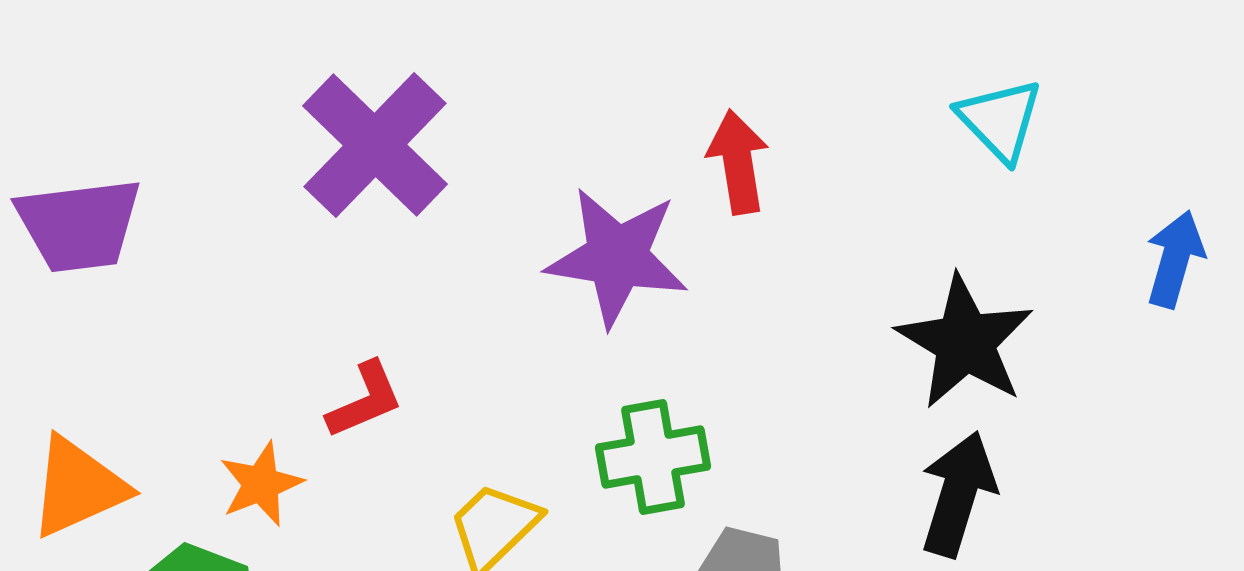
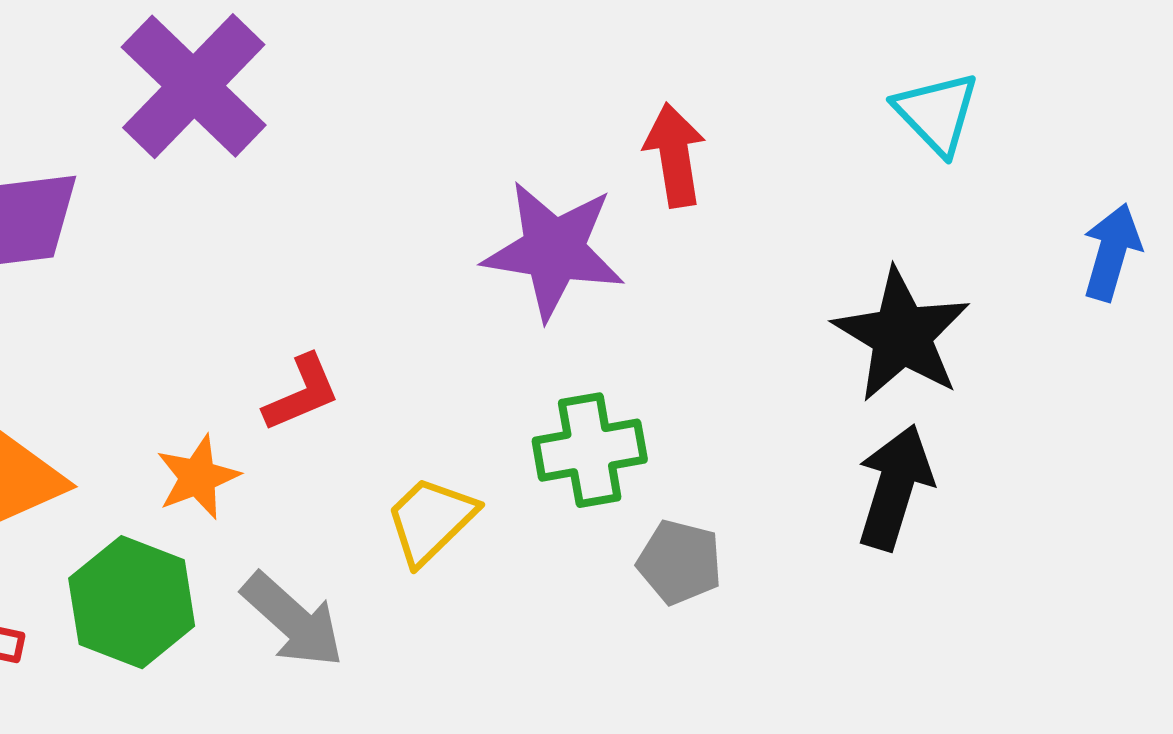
purple cross: (375, 145) -> (194, 86), moved

